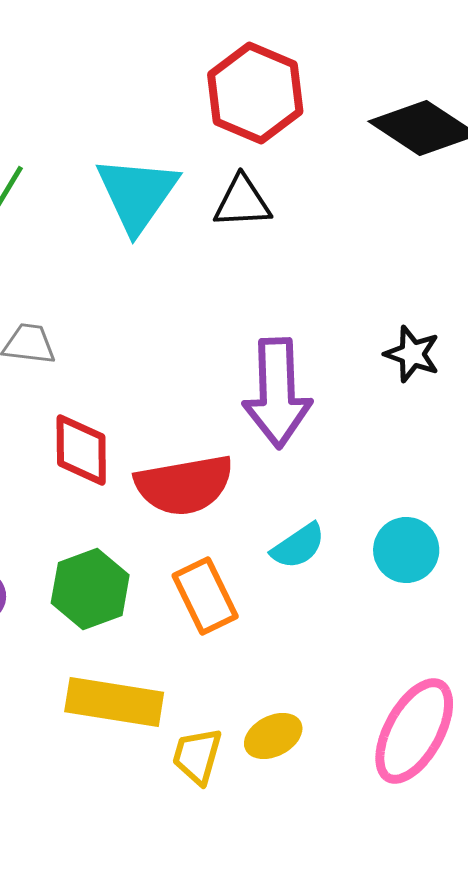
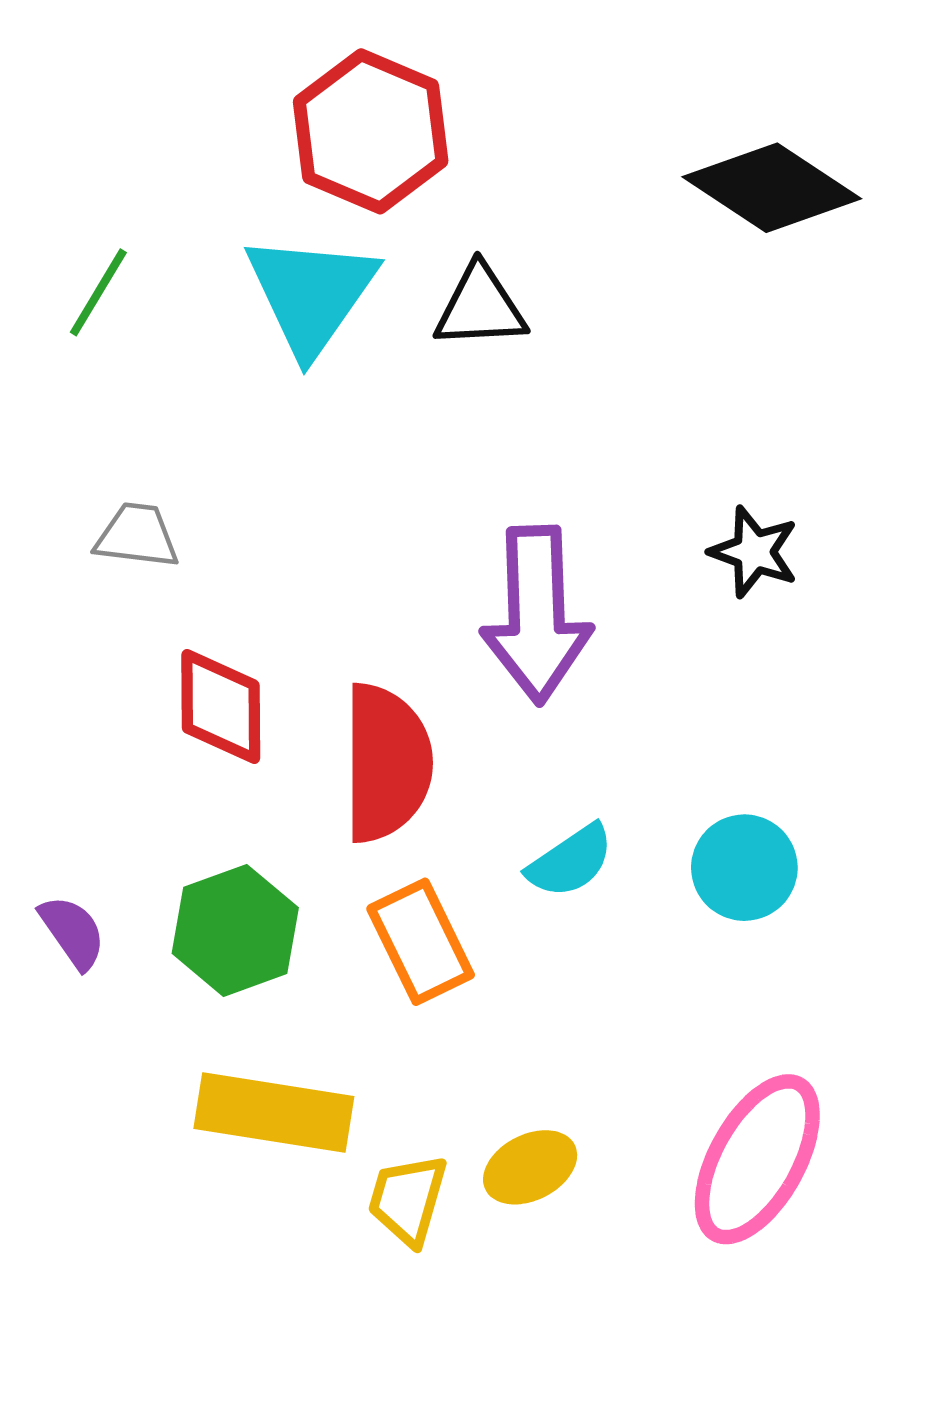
red hexagon: (255, 93) -> (371, 131), moved
red semicircle: (184, 485) -> (387, 763), turned -80

